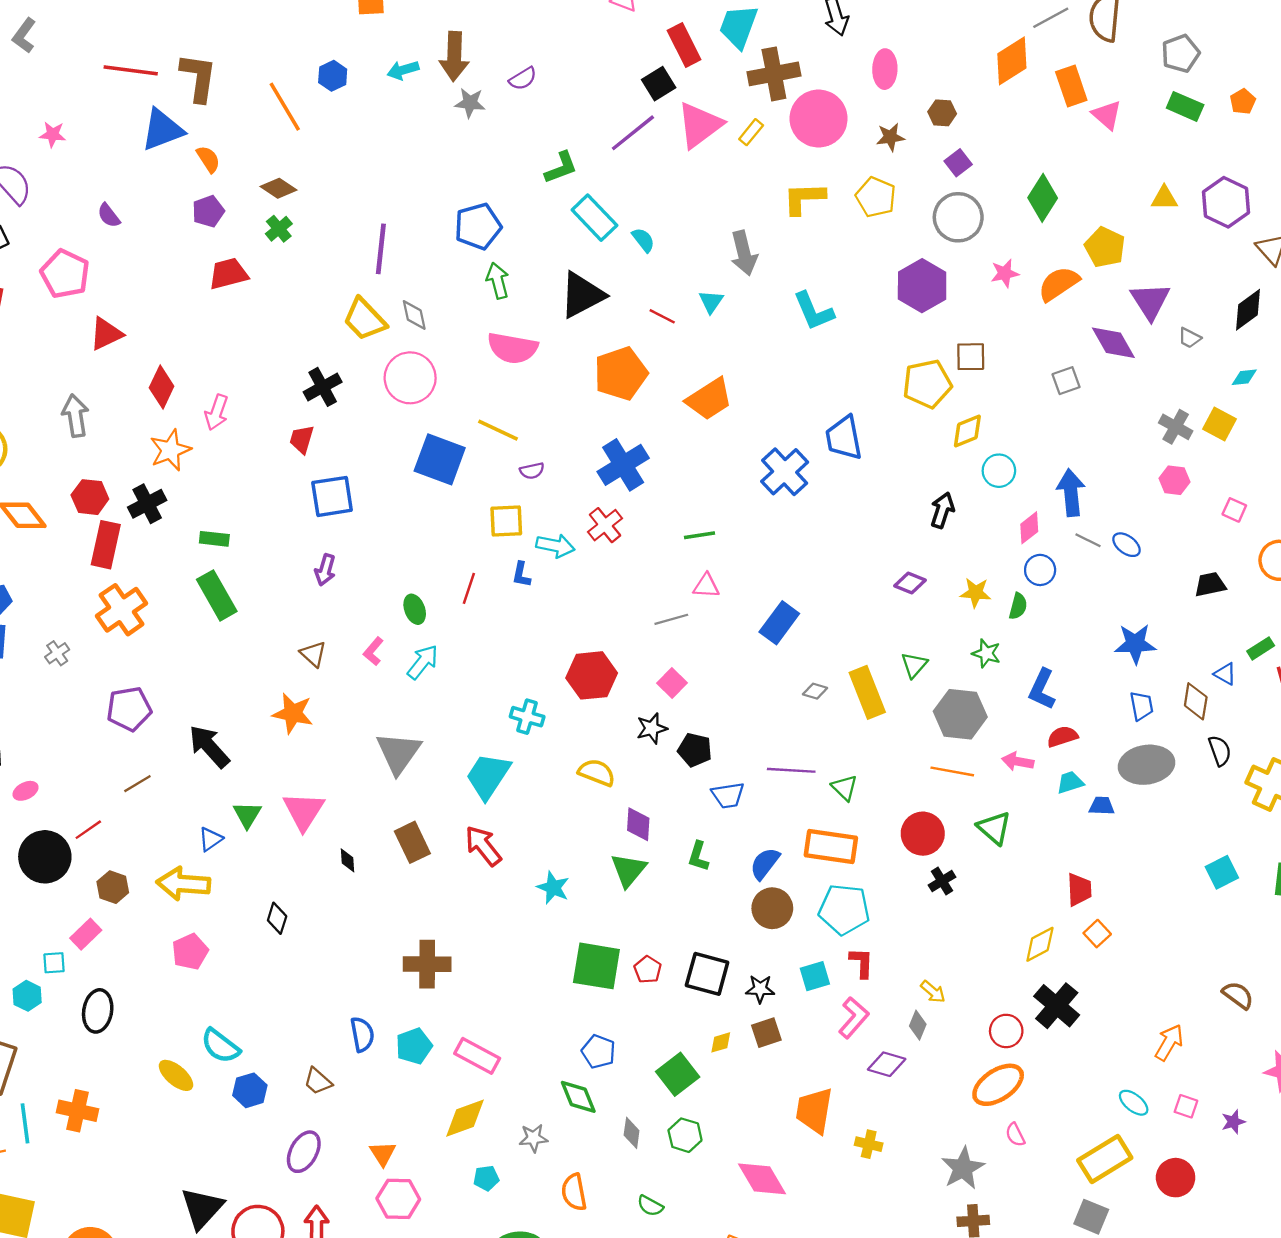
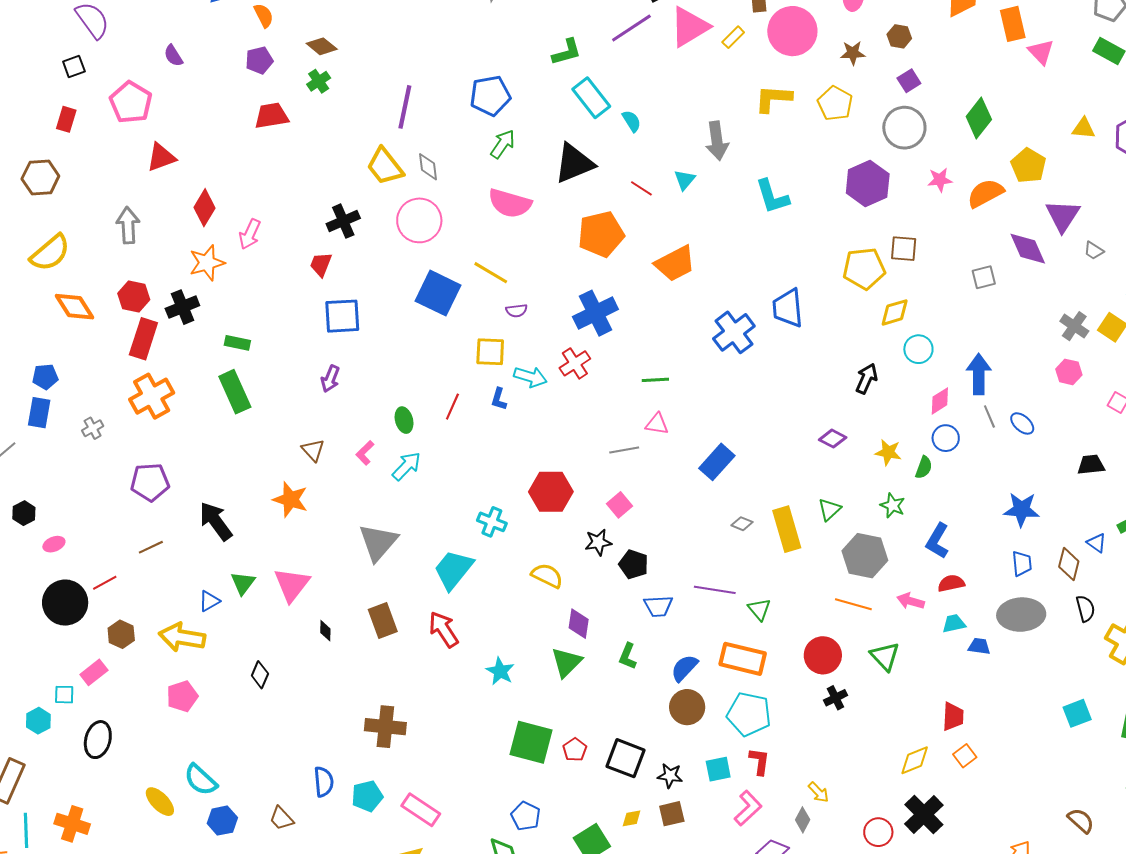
green arrow: (498, 281) -> (503, 144), turned 44
gray line: (1088, 540) -> (989, 416), turned 35

